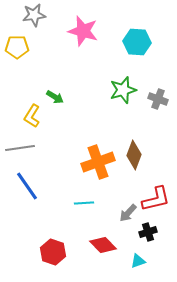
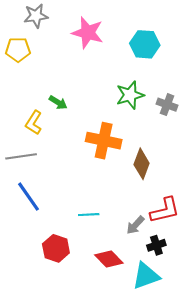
orange cross: (98, 162) -> (104, 141), moved, turned 32
red hexagon: (53, 252) -> (56, 248), moved
cyan triangle: (138, 261) -> (146, 276), size x1.8

